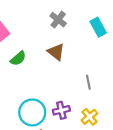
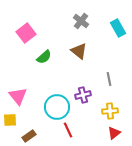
purple cross: (61, 110) -> (83, 95), moved
yellow cross: (89, 117) -> (110, 111), turned 35

